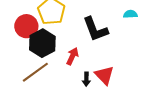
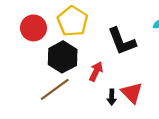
red circle: (26, 26) -> (34, 28), moved

